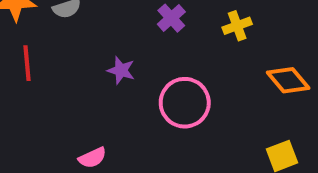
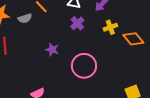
orange diamond: (288, 80) -> (133, 39), moved

